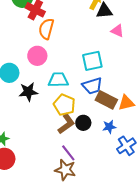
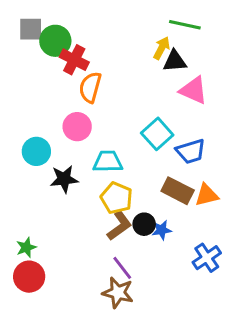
pink triangle: (117, 31) -> (194, 90), size x1.5
cyan square: (92, 61) -> (157, 134), turned -30
blue trapezoid: (92, 86) -> (191, 151), moved
blue star: (109, 127) -> (162, 230), moved

